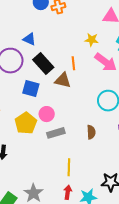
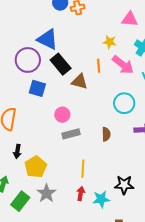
blue triangle: (29, 39) -> (48, 39), size x1.6
orange line: (73, 63) -> (99, 66), moved
blue square: (31, 88) -> (37, 88), moved
yellow pentagon: (26, 123) -> (36, 167), moved

